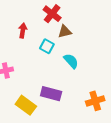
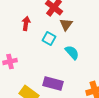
brown triangle: (65, 32) -> (66, 24), turned -40

